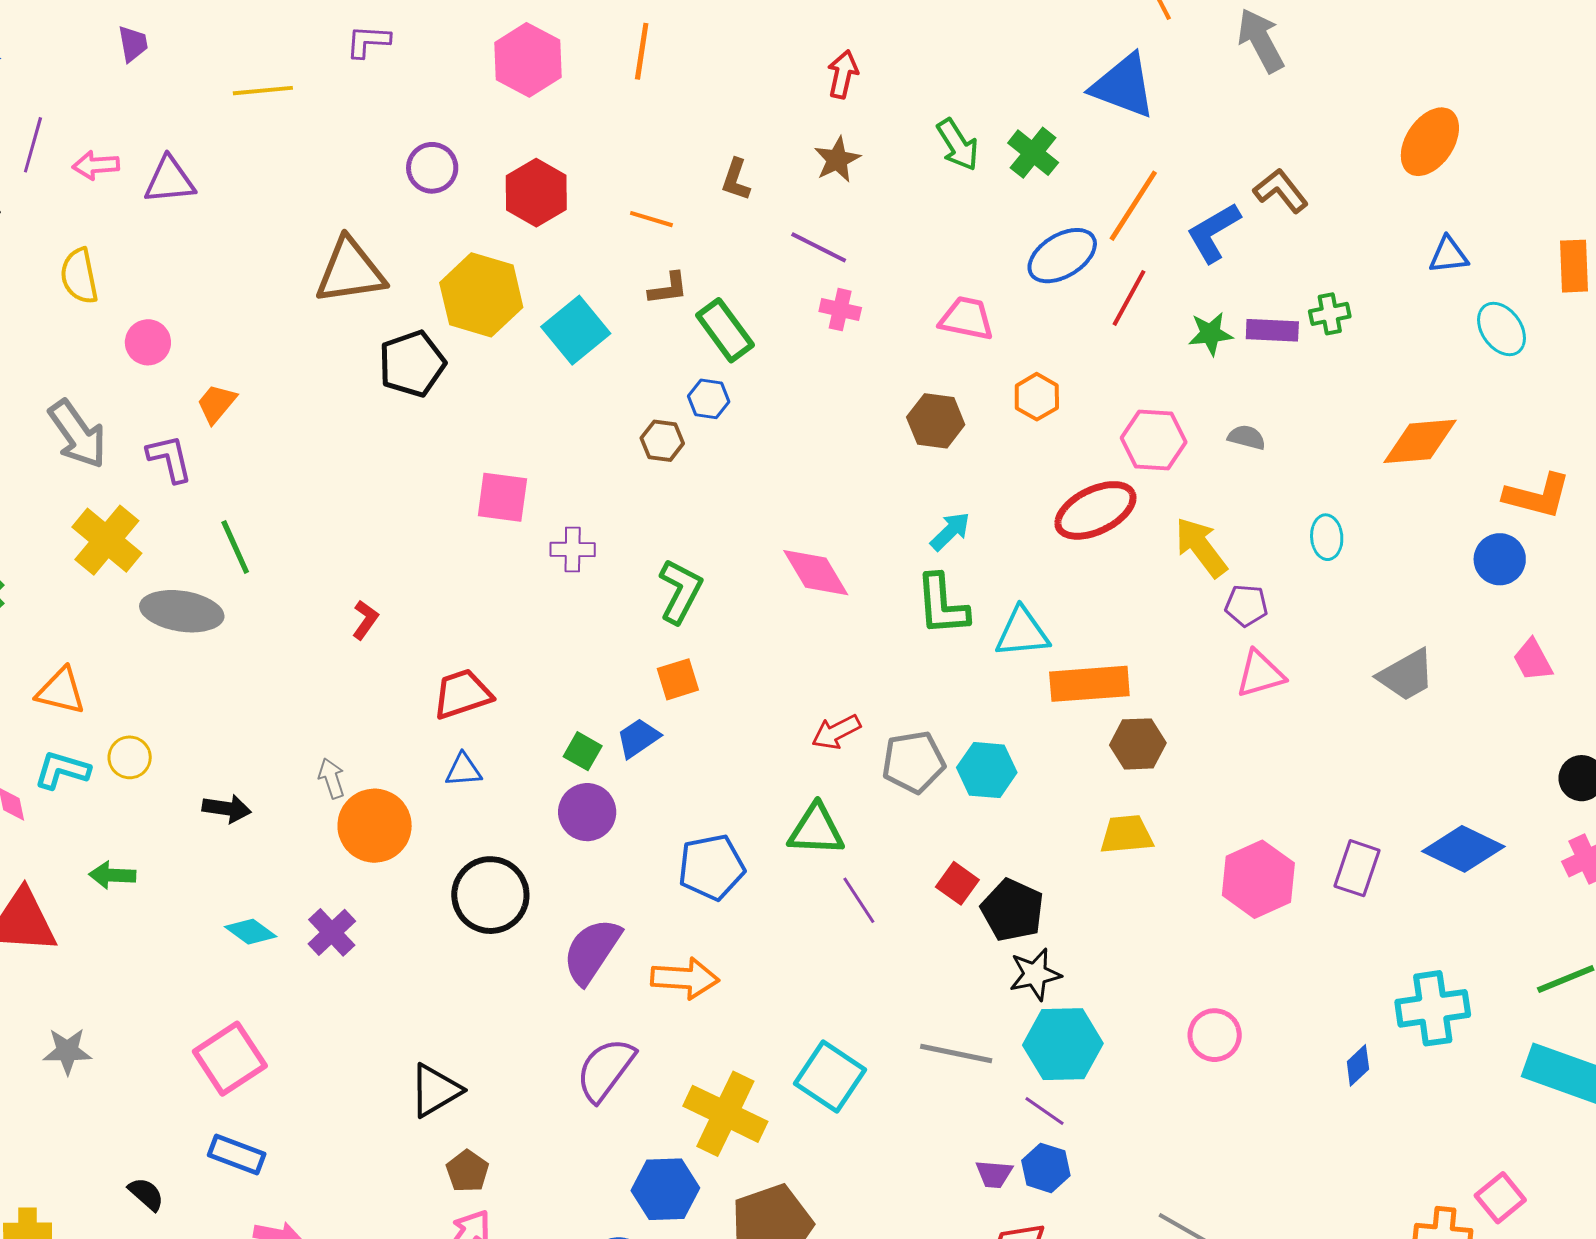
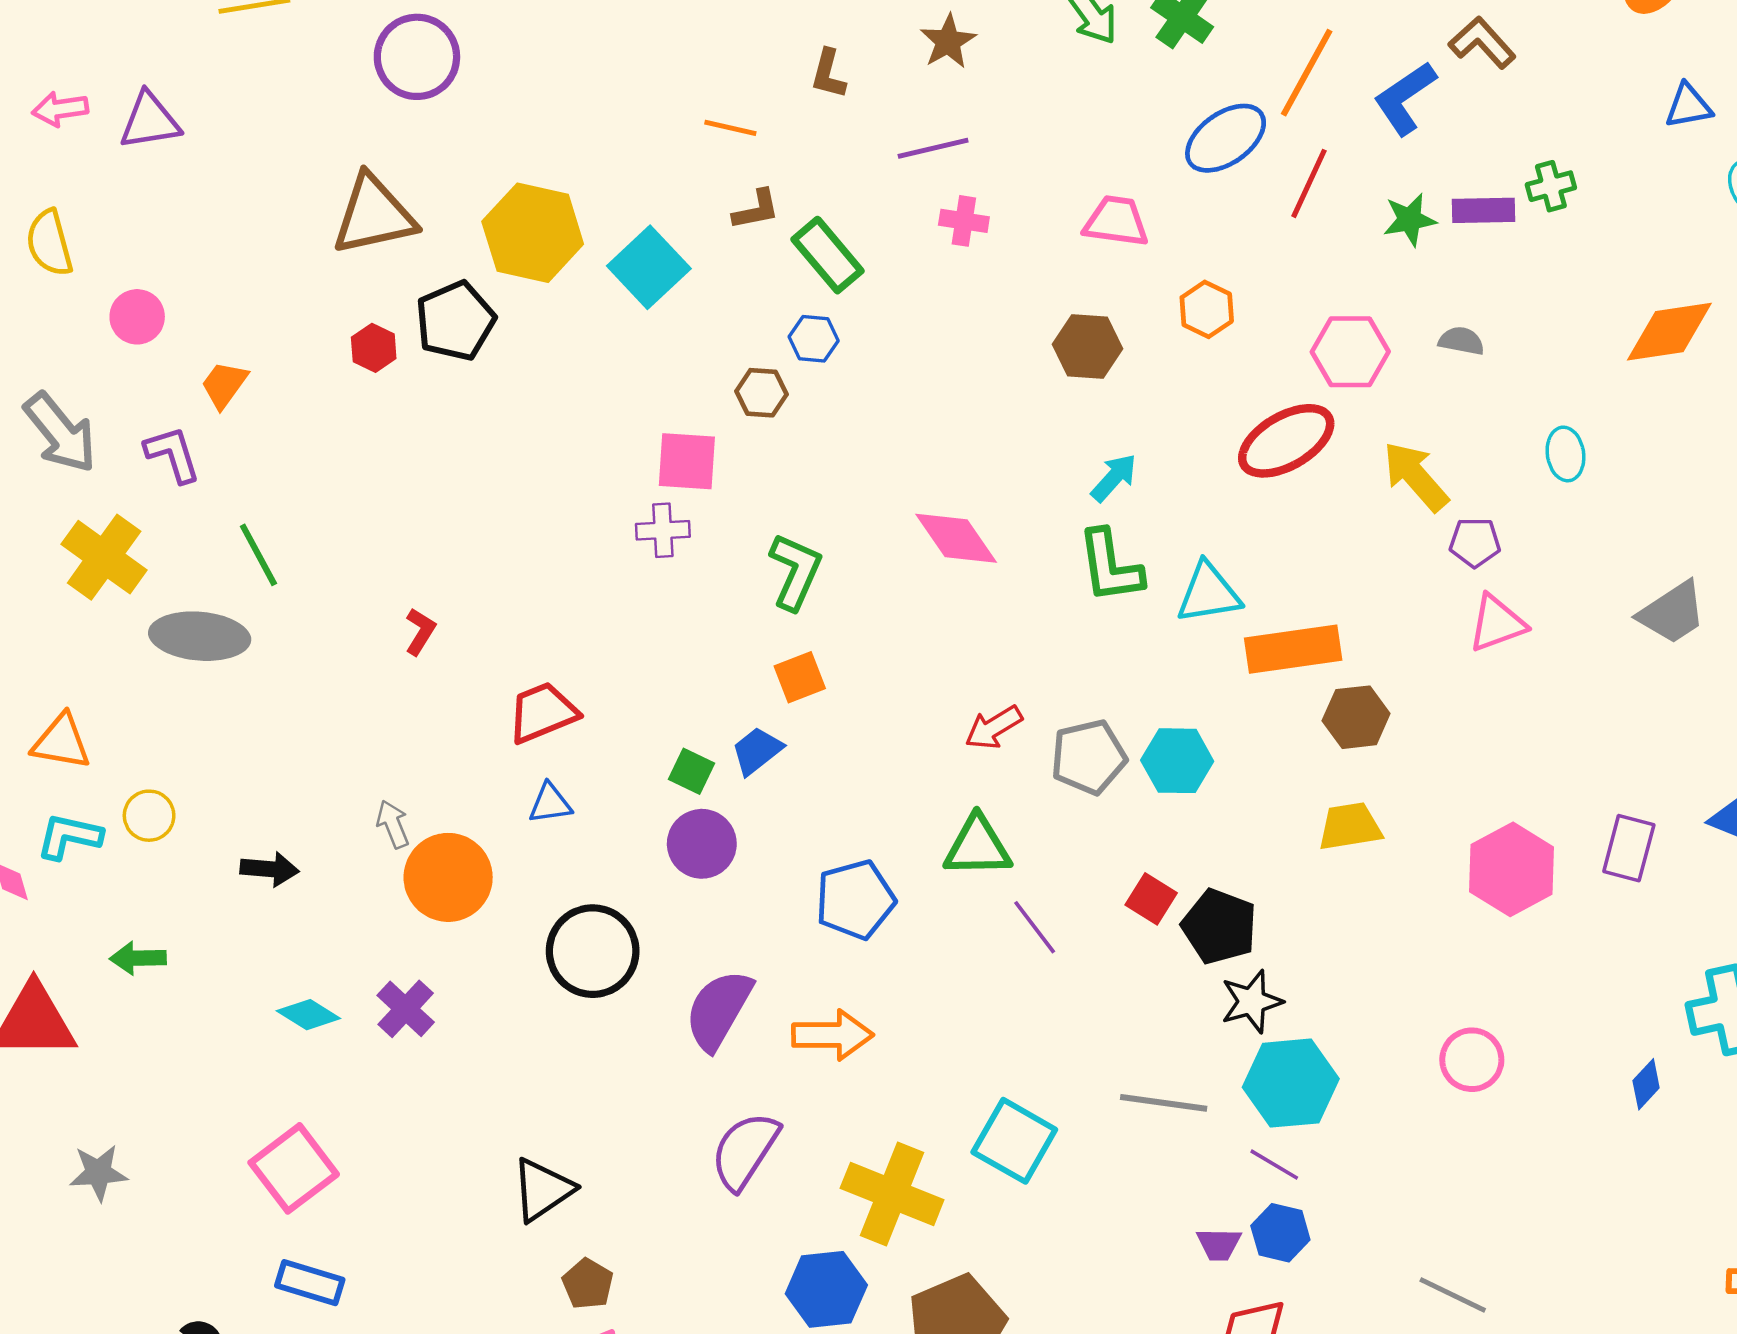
purple circle: (432, 168) -> (417, 57), moved, size x1.4
red hexagon: (536, 193) -> (374, 348), moved, size x0.6
purple line: (819, 247) -> (933, 148), turned -36
pink square: (502, 497) -> (687, 461), moved

